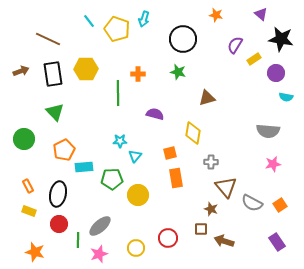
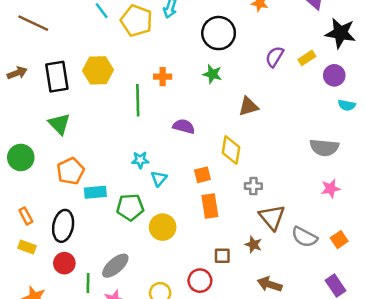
brown line: (48, 39) -> (33, 23), moved
purple semicircle: (235, 45) -> (275, 57), moved
brown square: (201, 229) -> (222, 256), moved

